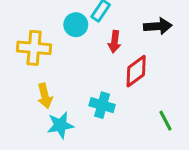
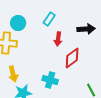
cyan circle: (76, 25) -> (18, 23), moved

